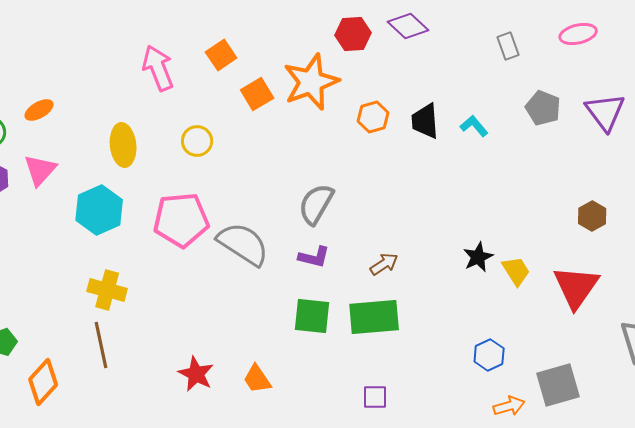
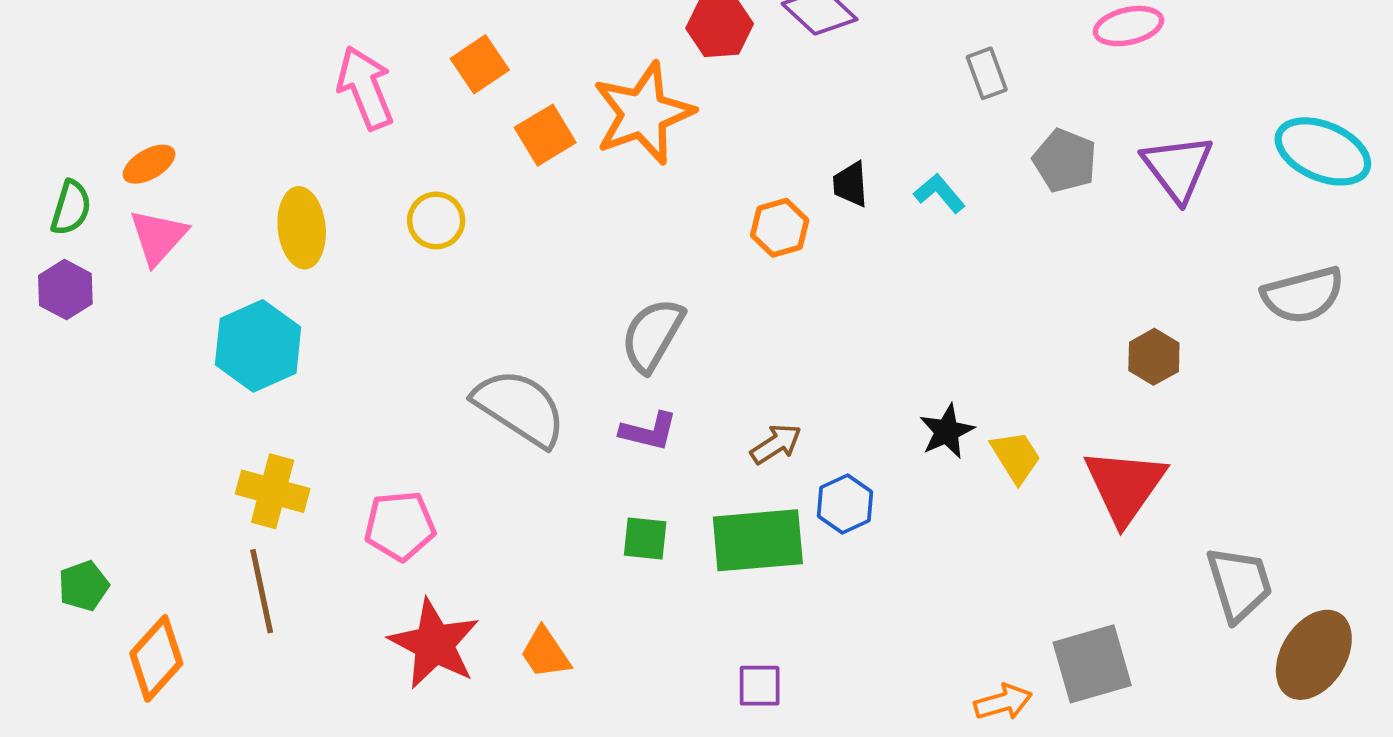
gray rectangle: (508, 46) -> (987, 73), moved
orange hexagon: (373, 117) -> (780, 228), moved
black trapezoid: (425, 121) -> (850, 184), size x0.7
pink triangle: (40, 170) -> (158, 237), moved
pink pentagon: (181, 220) -> (400, 526), moved, size x0.7
green square: (312, 316) -> (645, 538), size x0.7
blue hexagon: (489, 355) -> (845, 504), moved
red star: (196, 374) -> (434, 644), size x1.4

